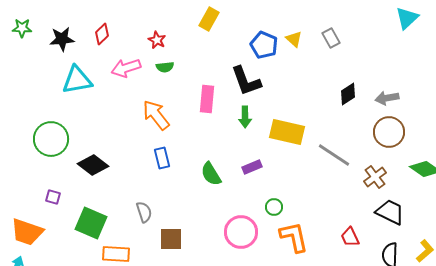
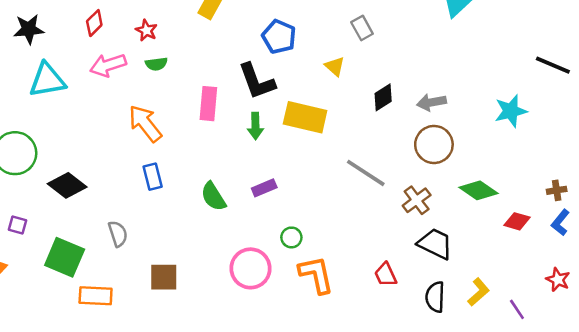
red diamond: (102, 34) -> (94, 23), moved
yellow triangle: (294, 39) -> (335, 66), moved
yellow rectangle: (287, 132) -> (305, 117), moved
gray semicircle: (144, 212) -> (118, 234), moved

